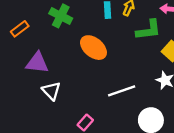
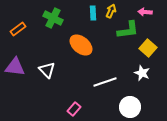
purple triangle: (37, 63) -> (15, 67), moved
white triangle: (51, 91) -> (47, 70), moved

